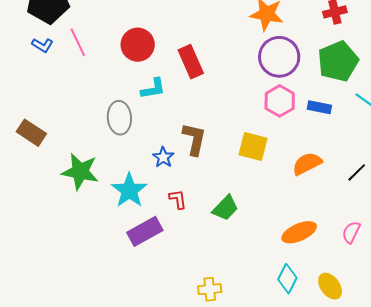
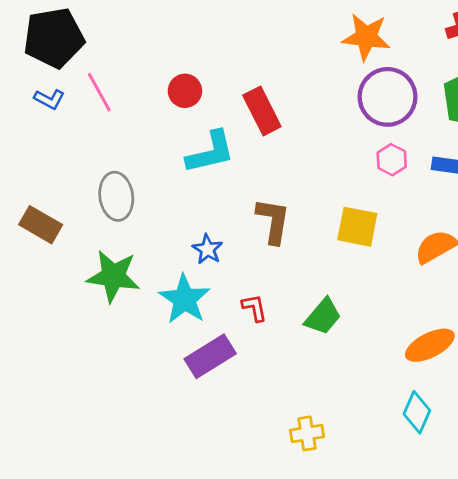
red circle: (138, 45) -> (185, 91), size x0.7
cyan L-shape: (153, 89) -> (211, 152), size x1.4
pink hexagon: (280, 101) -> (392, 160), size x0.7
gray ellipse: (119, 118) -> (116, 196), moved
blue star: (163, 157) -> (207, 249), moved

